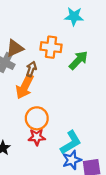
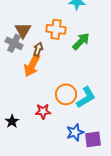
brown triangle: (15, 48) -> (23, 30), turned -36
orange circle: (37, 118) -> (66, 94), moved
cyan L-shape: (71, 142) -> (86, 97), moved

